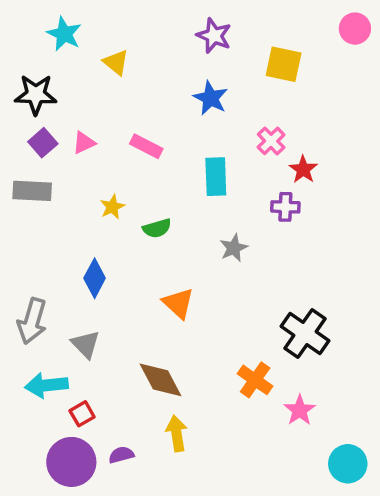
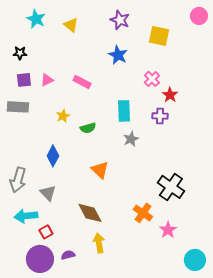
yellow triangle: (116, 62) -> (71, 25), moved
black star: (36, 95) -> (20, 53), size x0.6
purple square: (43, 143) -> (24, 80), turned 35
cyan rectangle: (216, 177) -> (124, 111), moved

